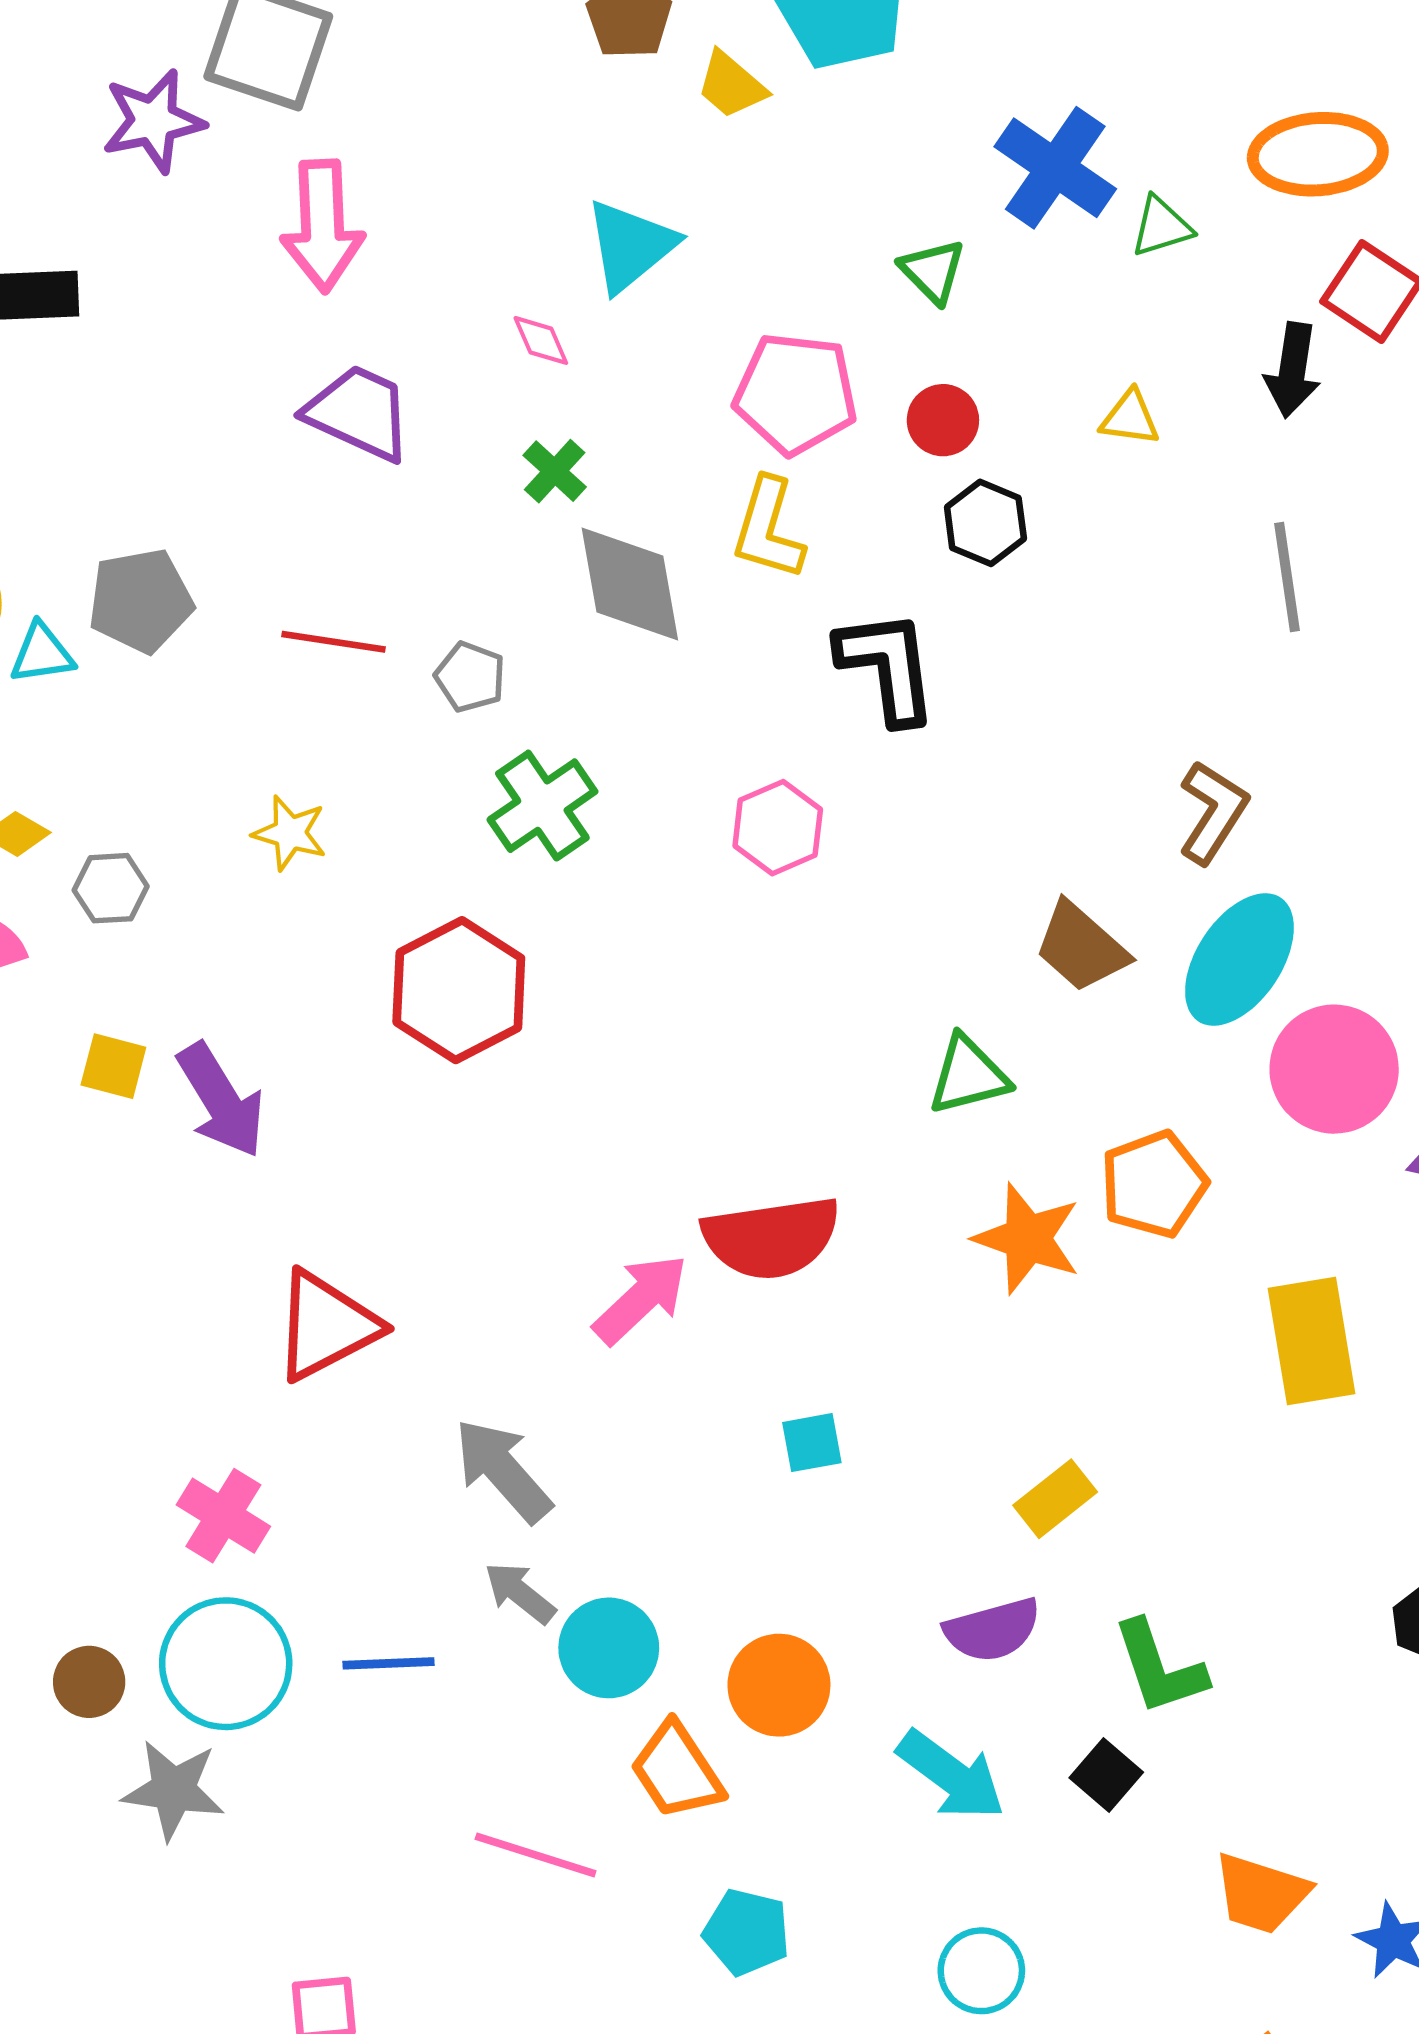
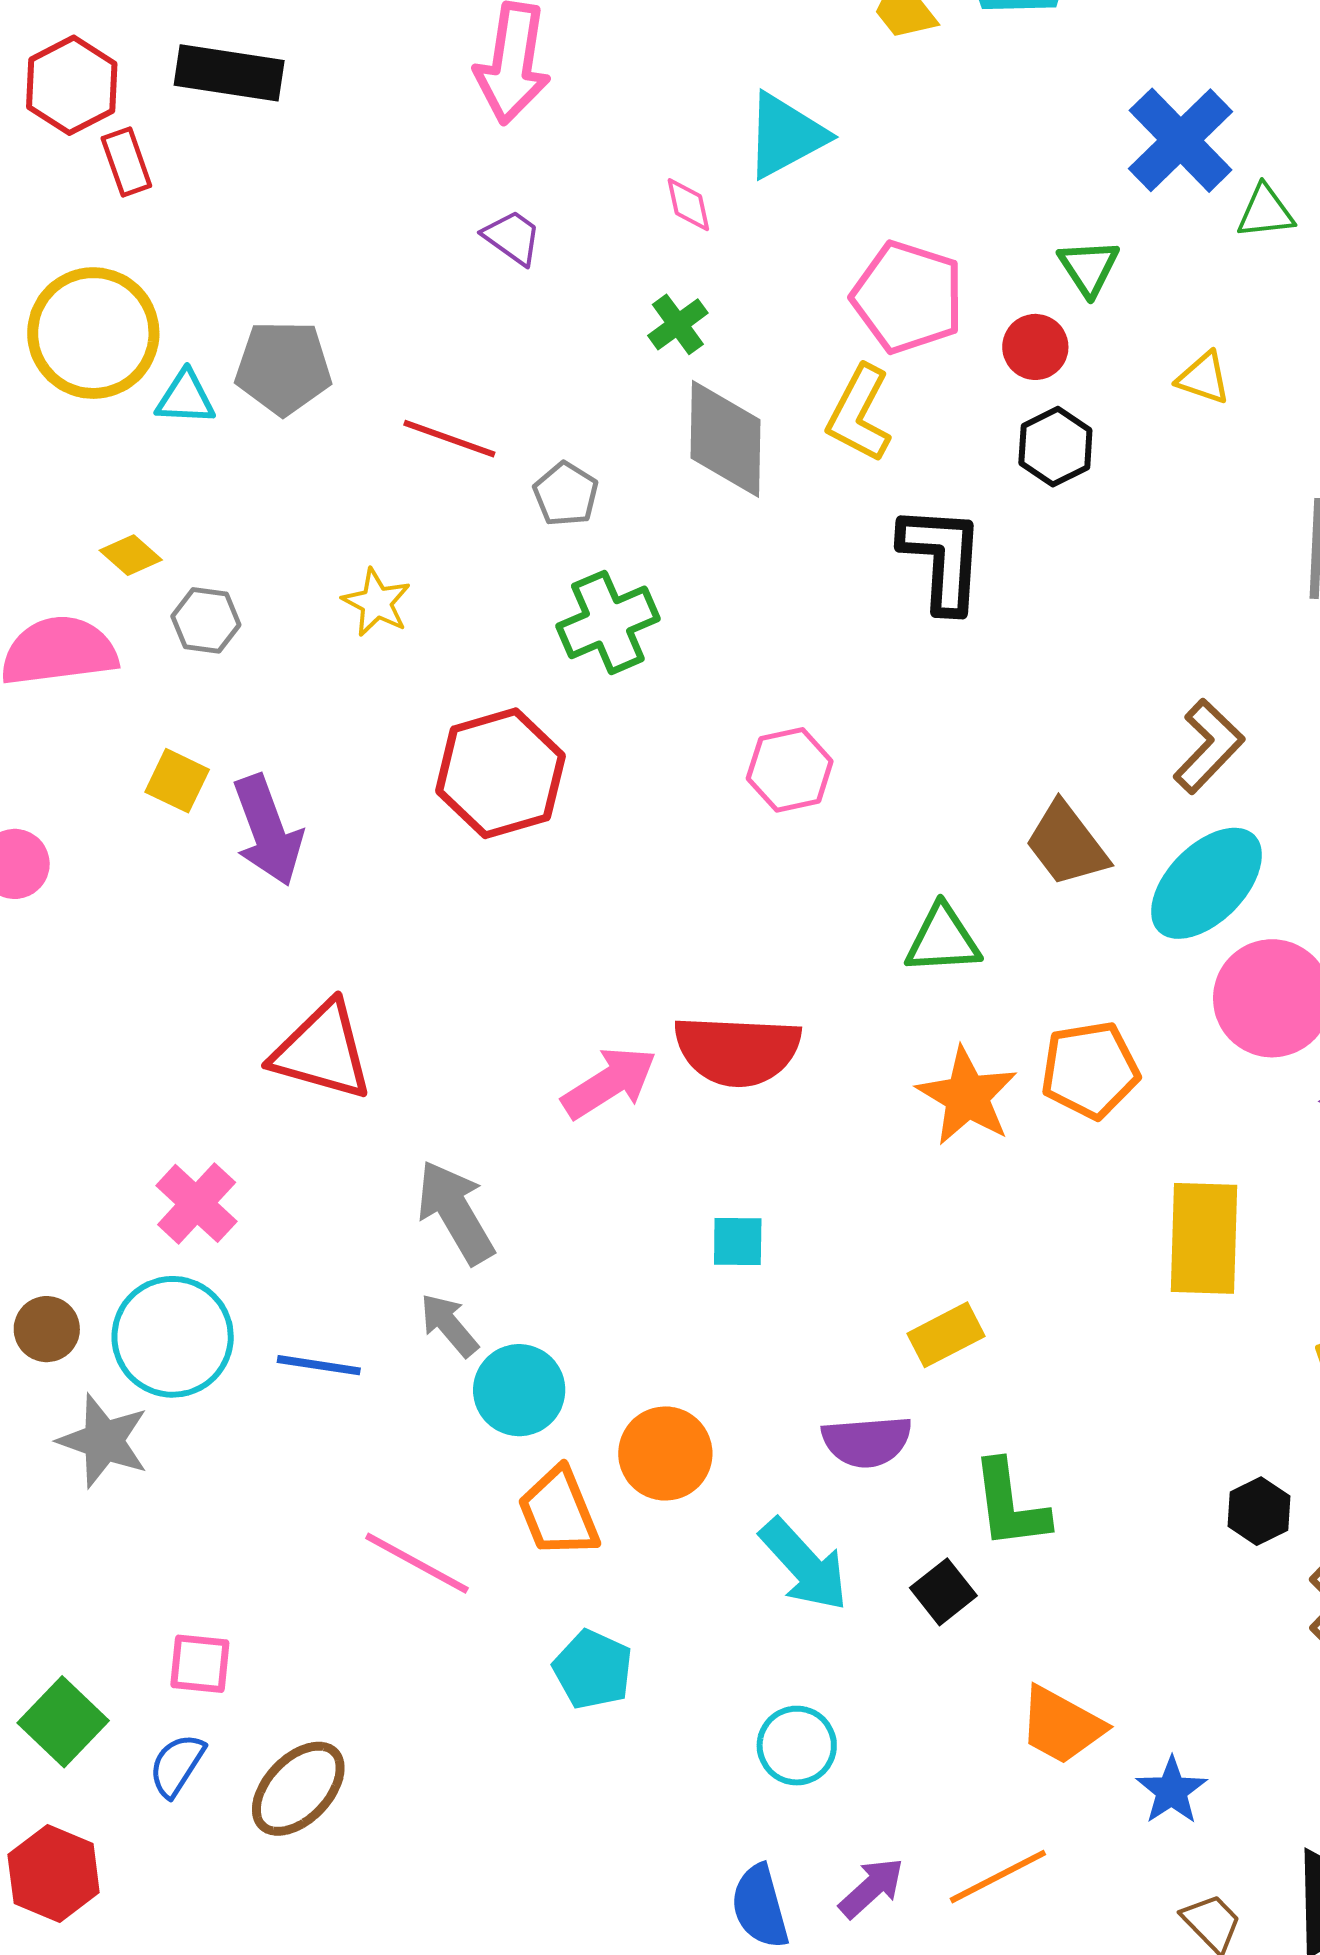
green triangle: (933, 271) -> (1089, 268), moved
purple trapezoid: (359, 413) -> (512, 237), size x0.6
pink hexagon: (778, 828) -> (790, 770), moved
red triangle: (326, 1326) -> (322, 1051), turned 32

